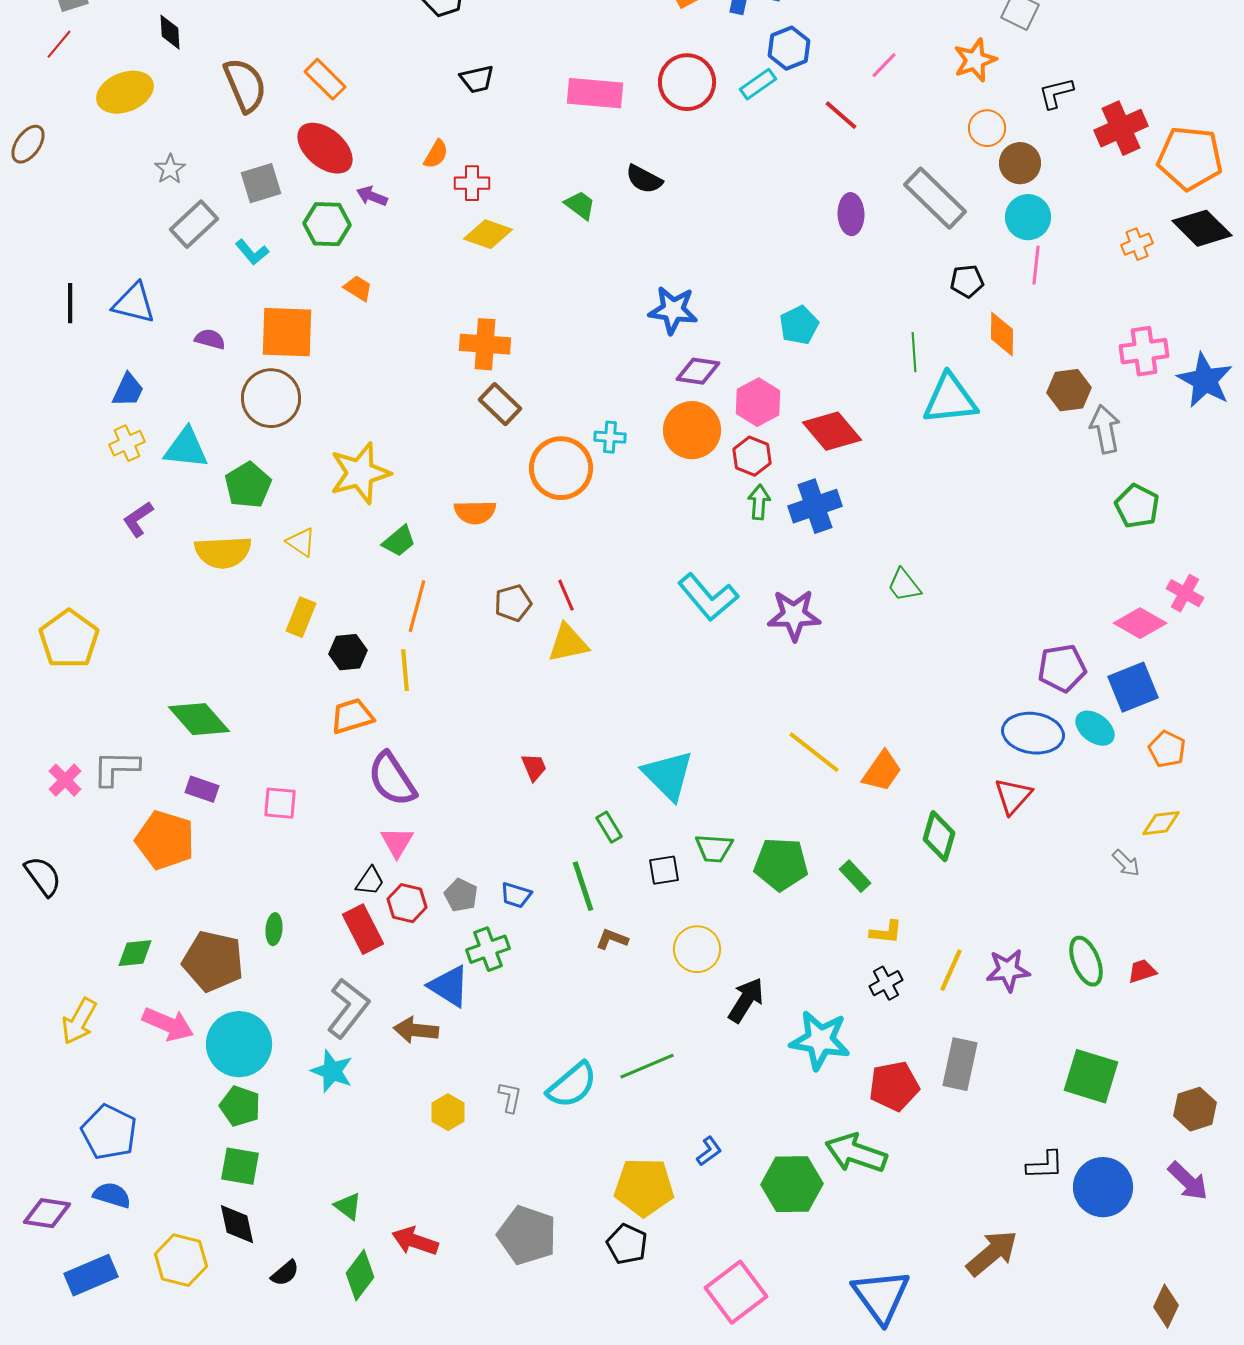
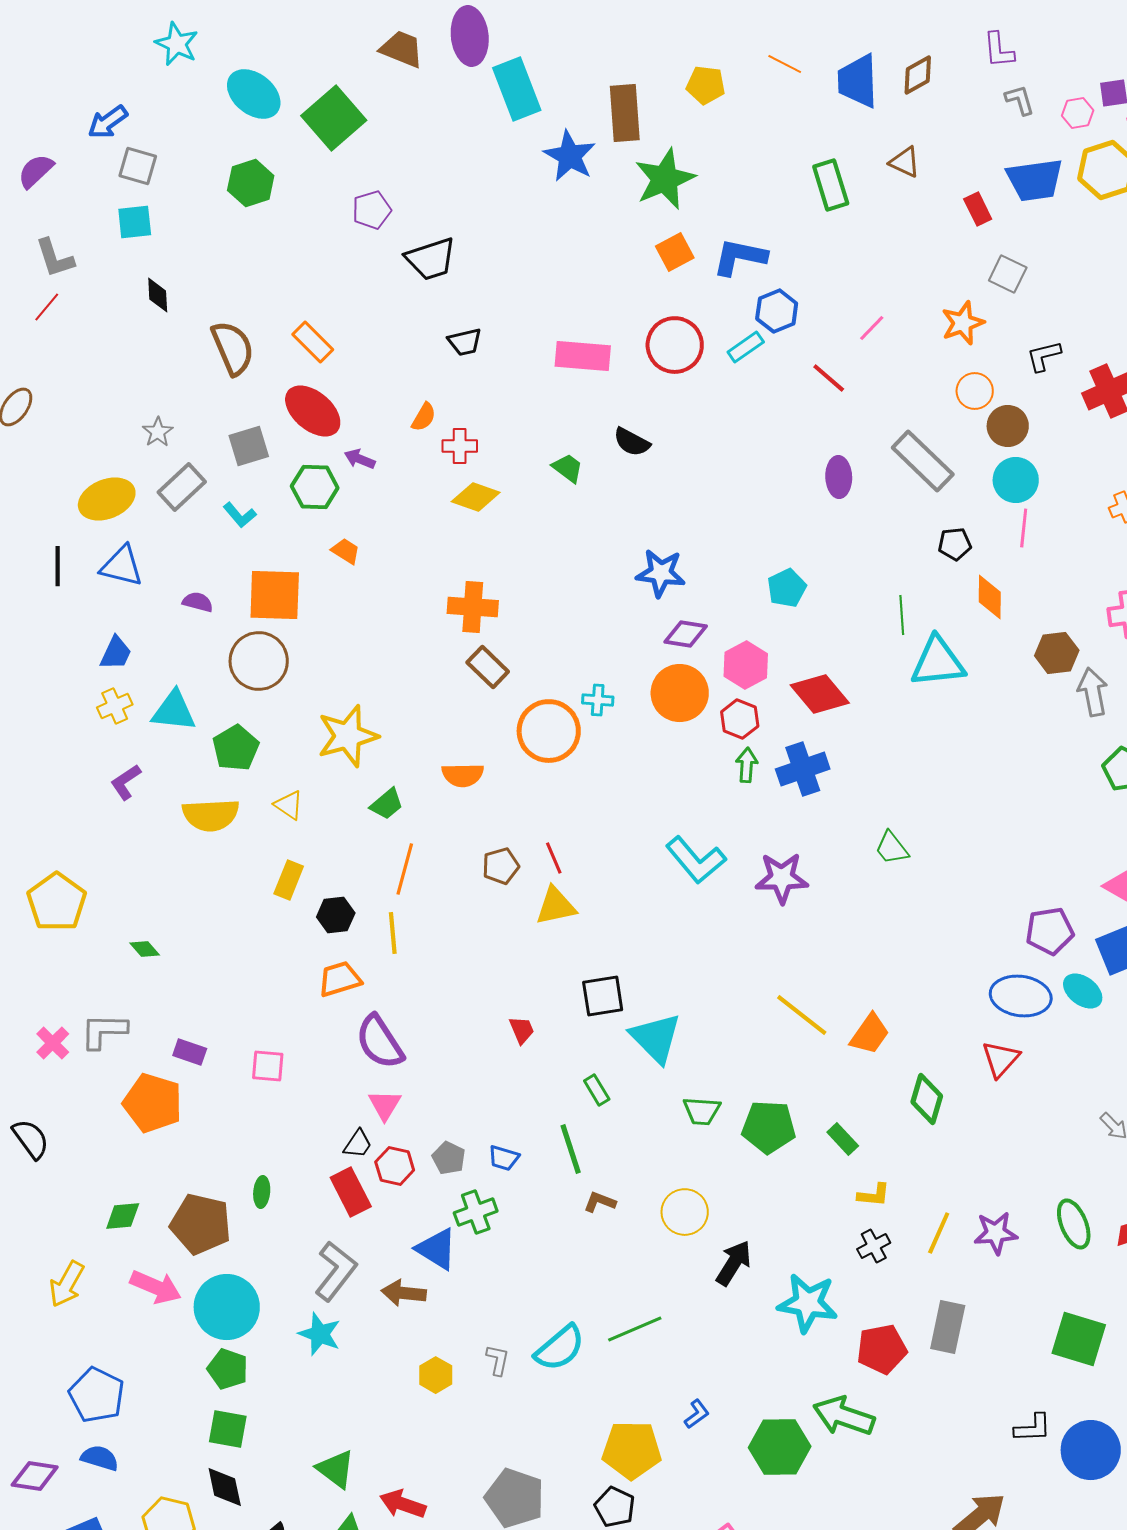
yellow ellipse: (125, 92) -> (107, 499), moved
green diamond: (199, 719) -> (145, 949), moved, size x0.5
black square: (664, 870) -> (603, 996), moved, size x1.4
green triangle: (348, 1206) -> (336, 1469), size x1.4

